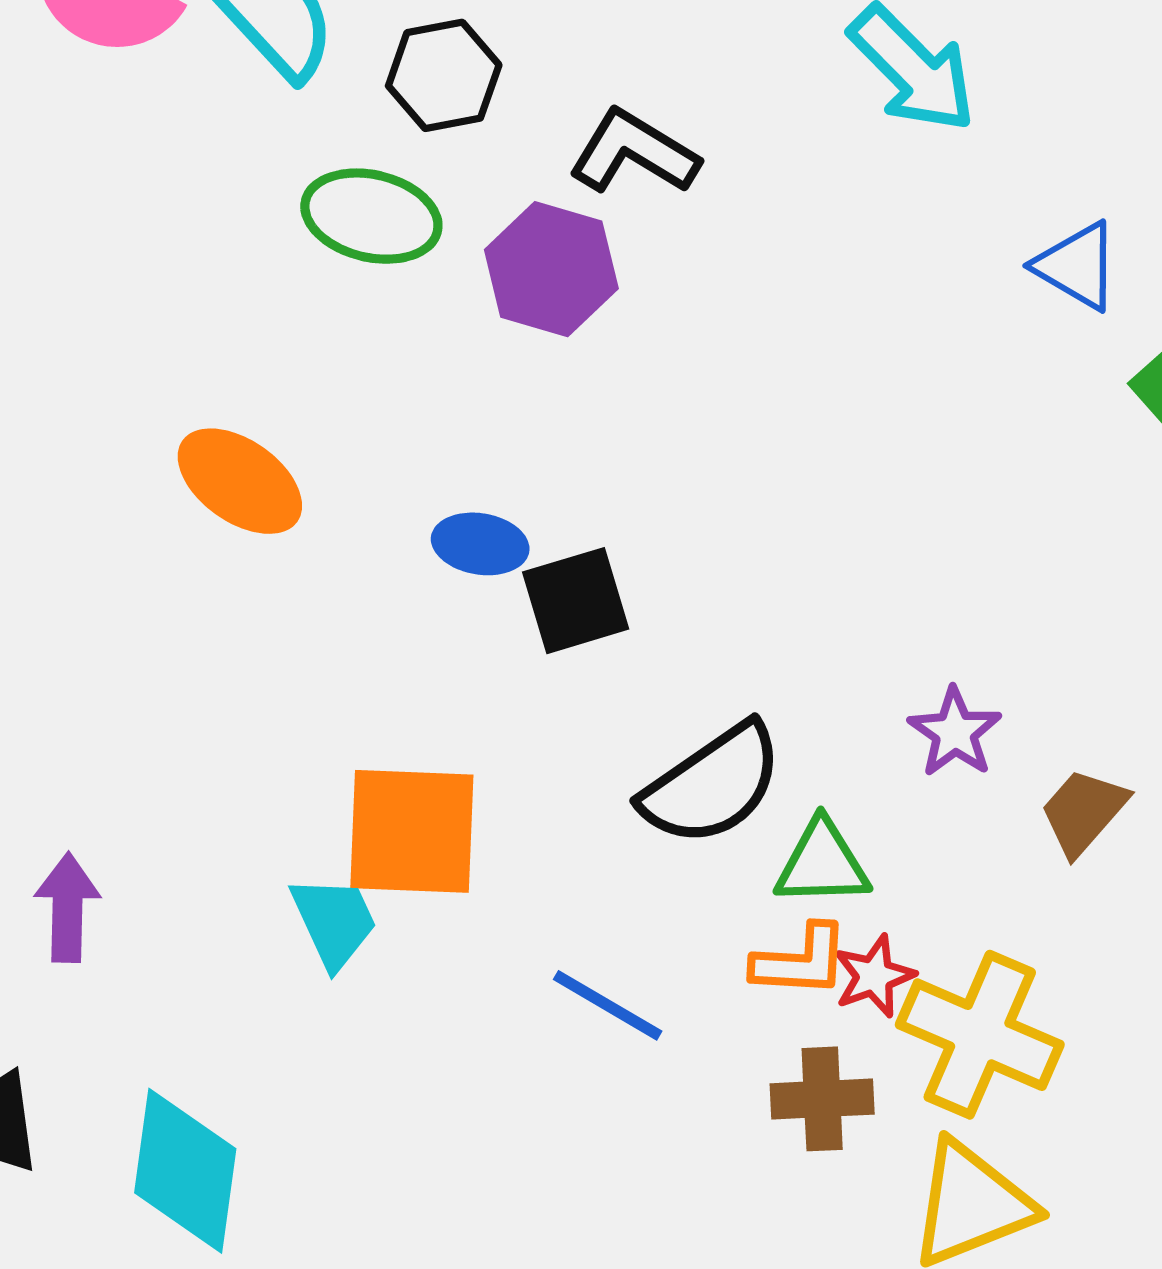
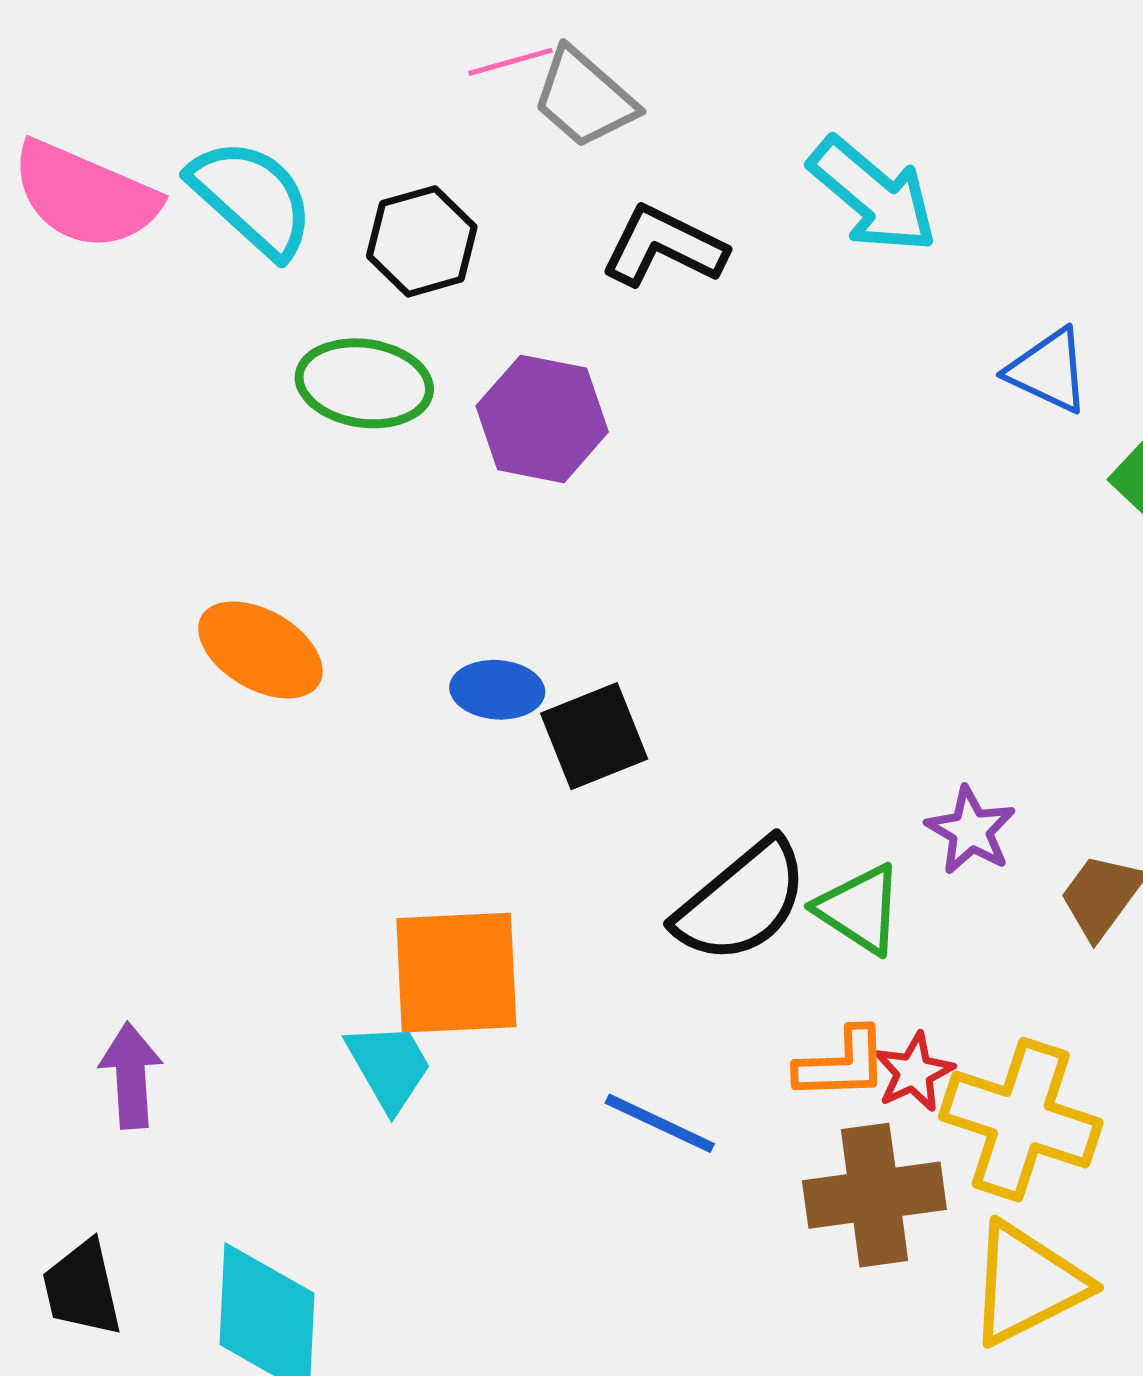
black L-shape: (634, 152) -> (664, 246), moved
green triangle: (822, 863) -> (859, 909), moved, turned 40
brown cross: (822, 1099) -> (874, 1195), size x1.4

